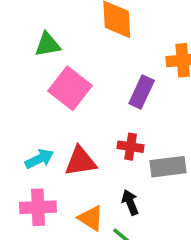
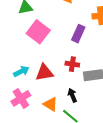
pink cross: (38, 207) -> (21, 98), turned -30

